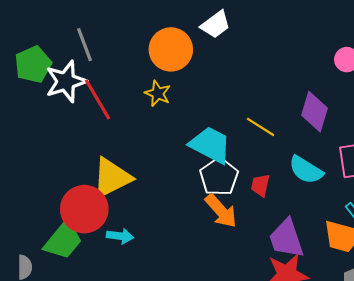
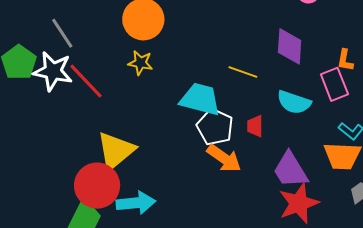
white star: (66, 81) -> (53, 71), turned -30
cyan arrow: (120, 236) -> (136, 203), size x1.5

